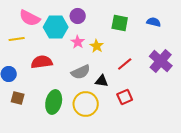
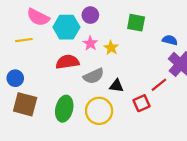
blue semicircle: (154, 22) -> (170, 40), moved
red semicircle: (42, 62) -> (67, 62), moved
red line: (125, 64) -> (159, 85), moved
brown square: (18, 98) -> (25, 104), size x1.6

